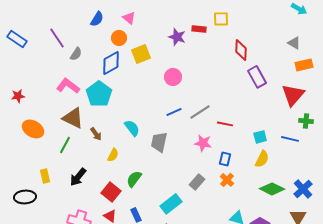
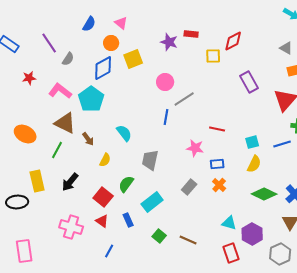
yellow square: (221, 19) -> (213, 56), moved
red diamond: (241, 50) -> (233, 41), moved, turned 60
red star: (18, 96) -> (29, 78), moved
blue line: (174, 112) -> (166, 117), turned -56
gray line: (200, 112) -> (184, 99), moved
blue line: (290, 139) -> (282, 144), turned -30
gray trapezoid: (159, 142) -> (150, 160), moved
blue rectangle: (225, 159) -> (217, 164), turned 72
yellow rectangle: (45, 176) -> (37, 181), size x1.5
cyan rectangle: (171, 204) -> (152, 202), moved

